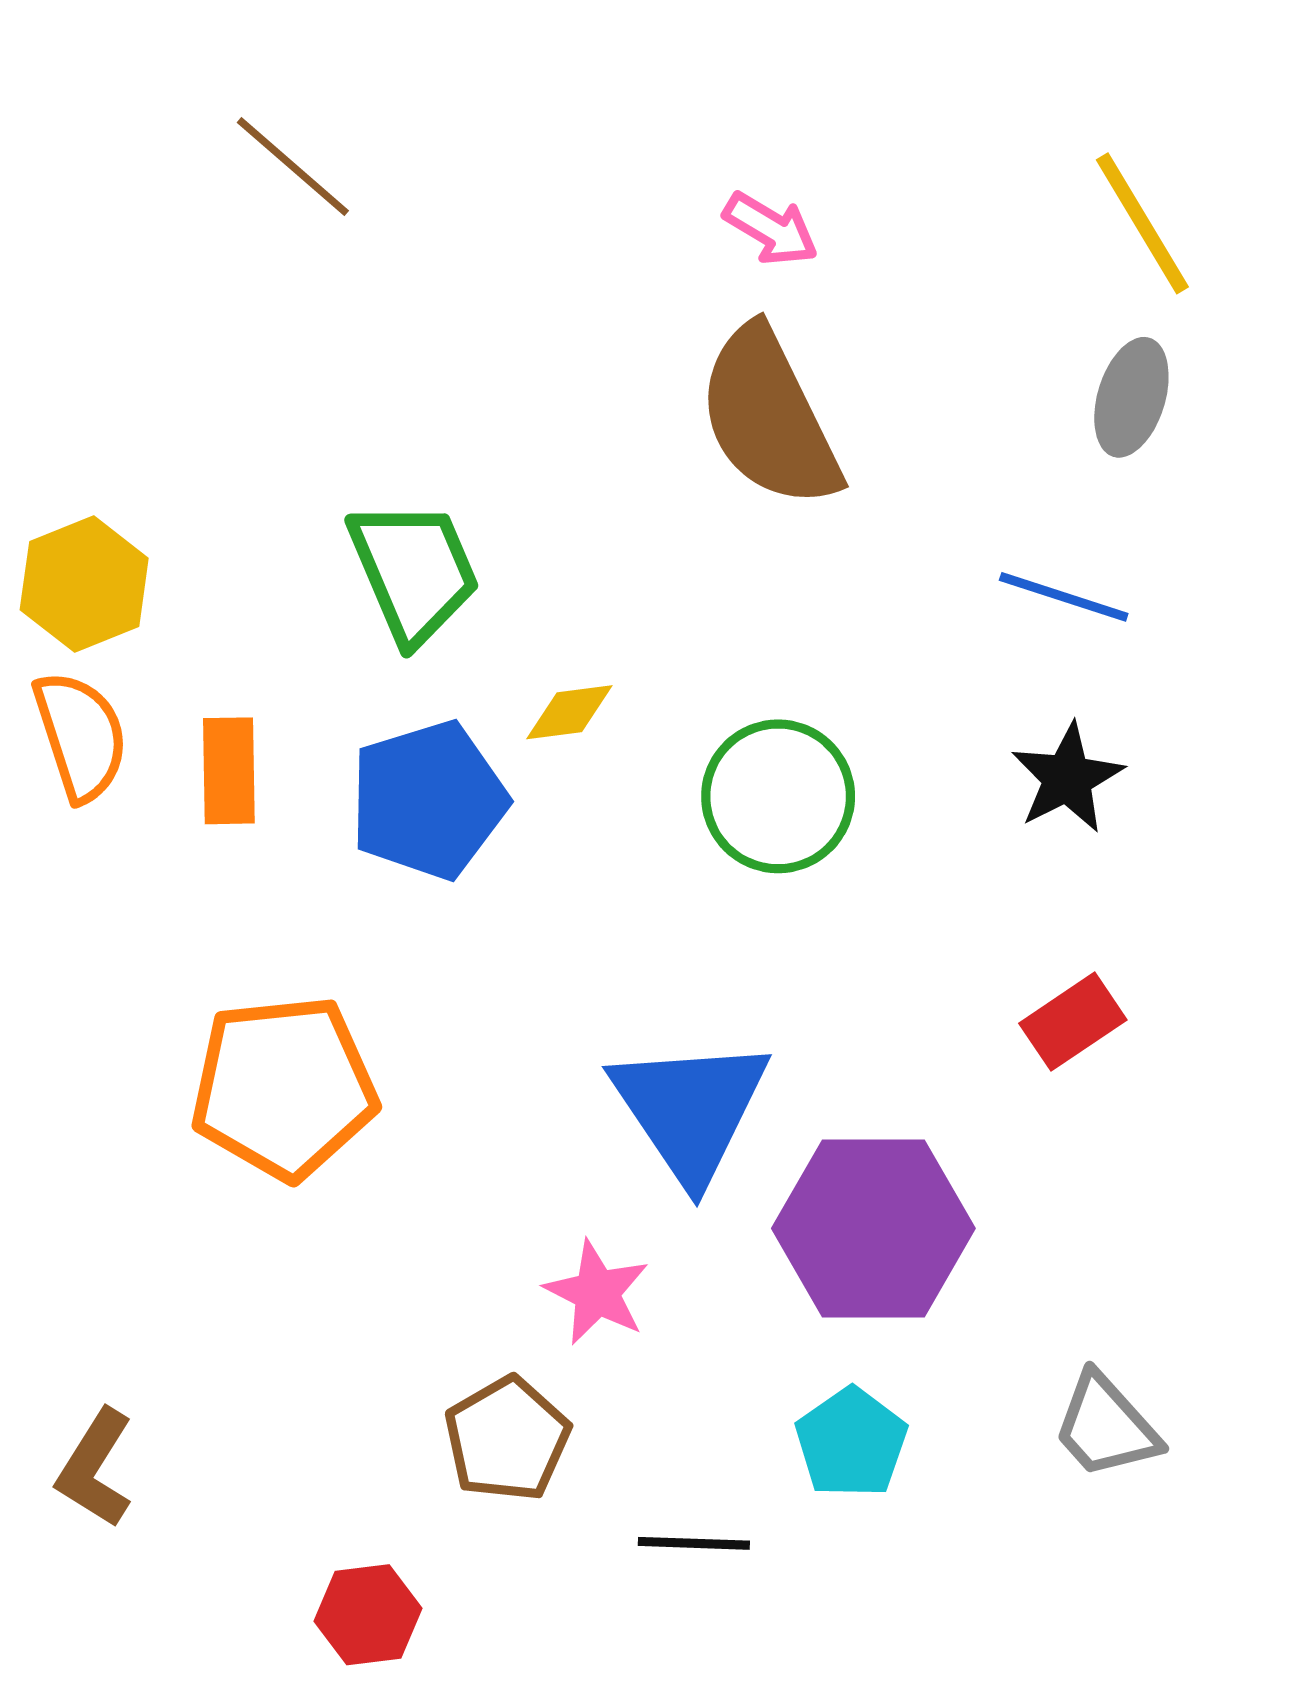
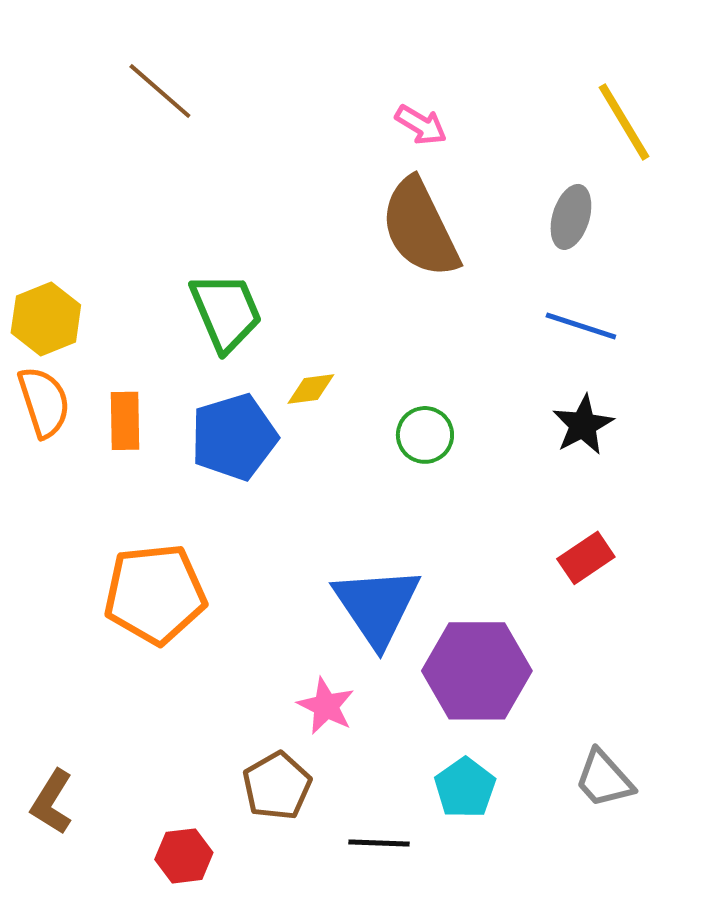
gray ellipse: (1131, 397) -> (571, 217), moved
green circle: (778, 796) -> (425, 435), size x0.7
red hexagon: (368, 1615) -> (184, 856), moved

